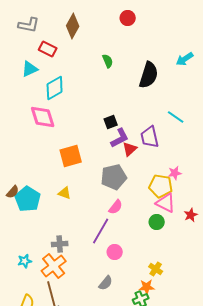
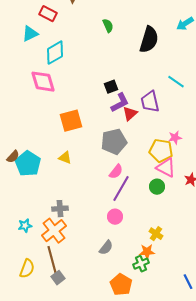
purple line: (101, 231) -> (121, 189), moved

